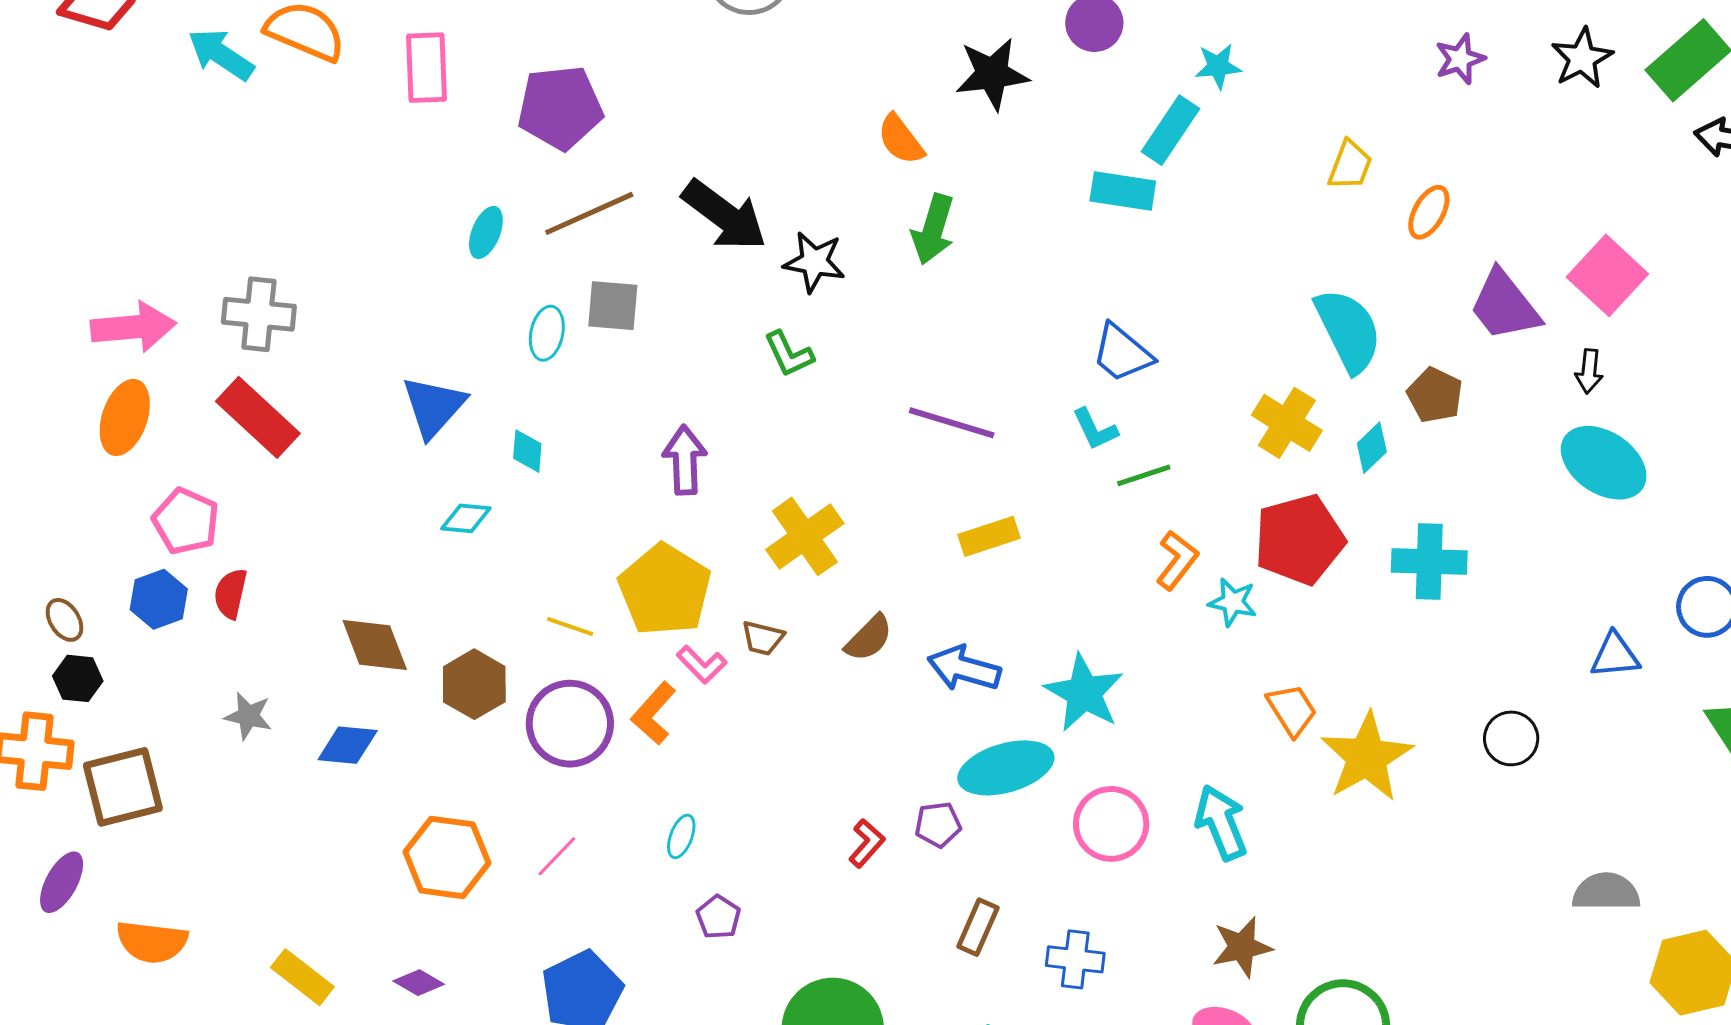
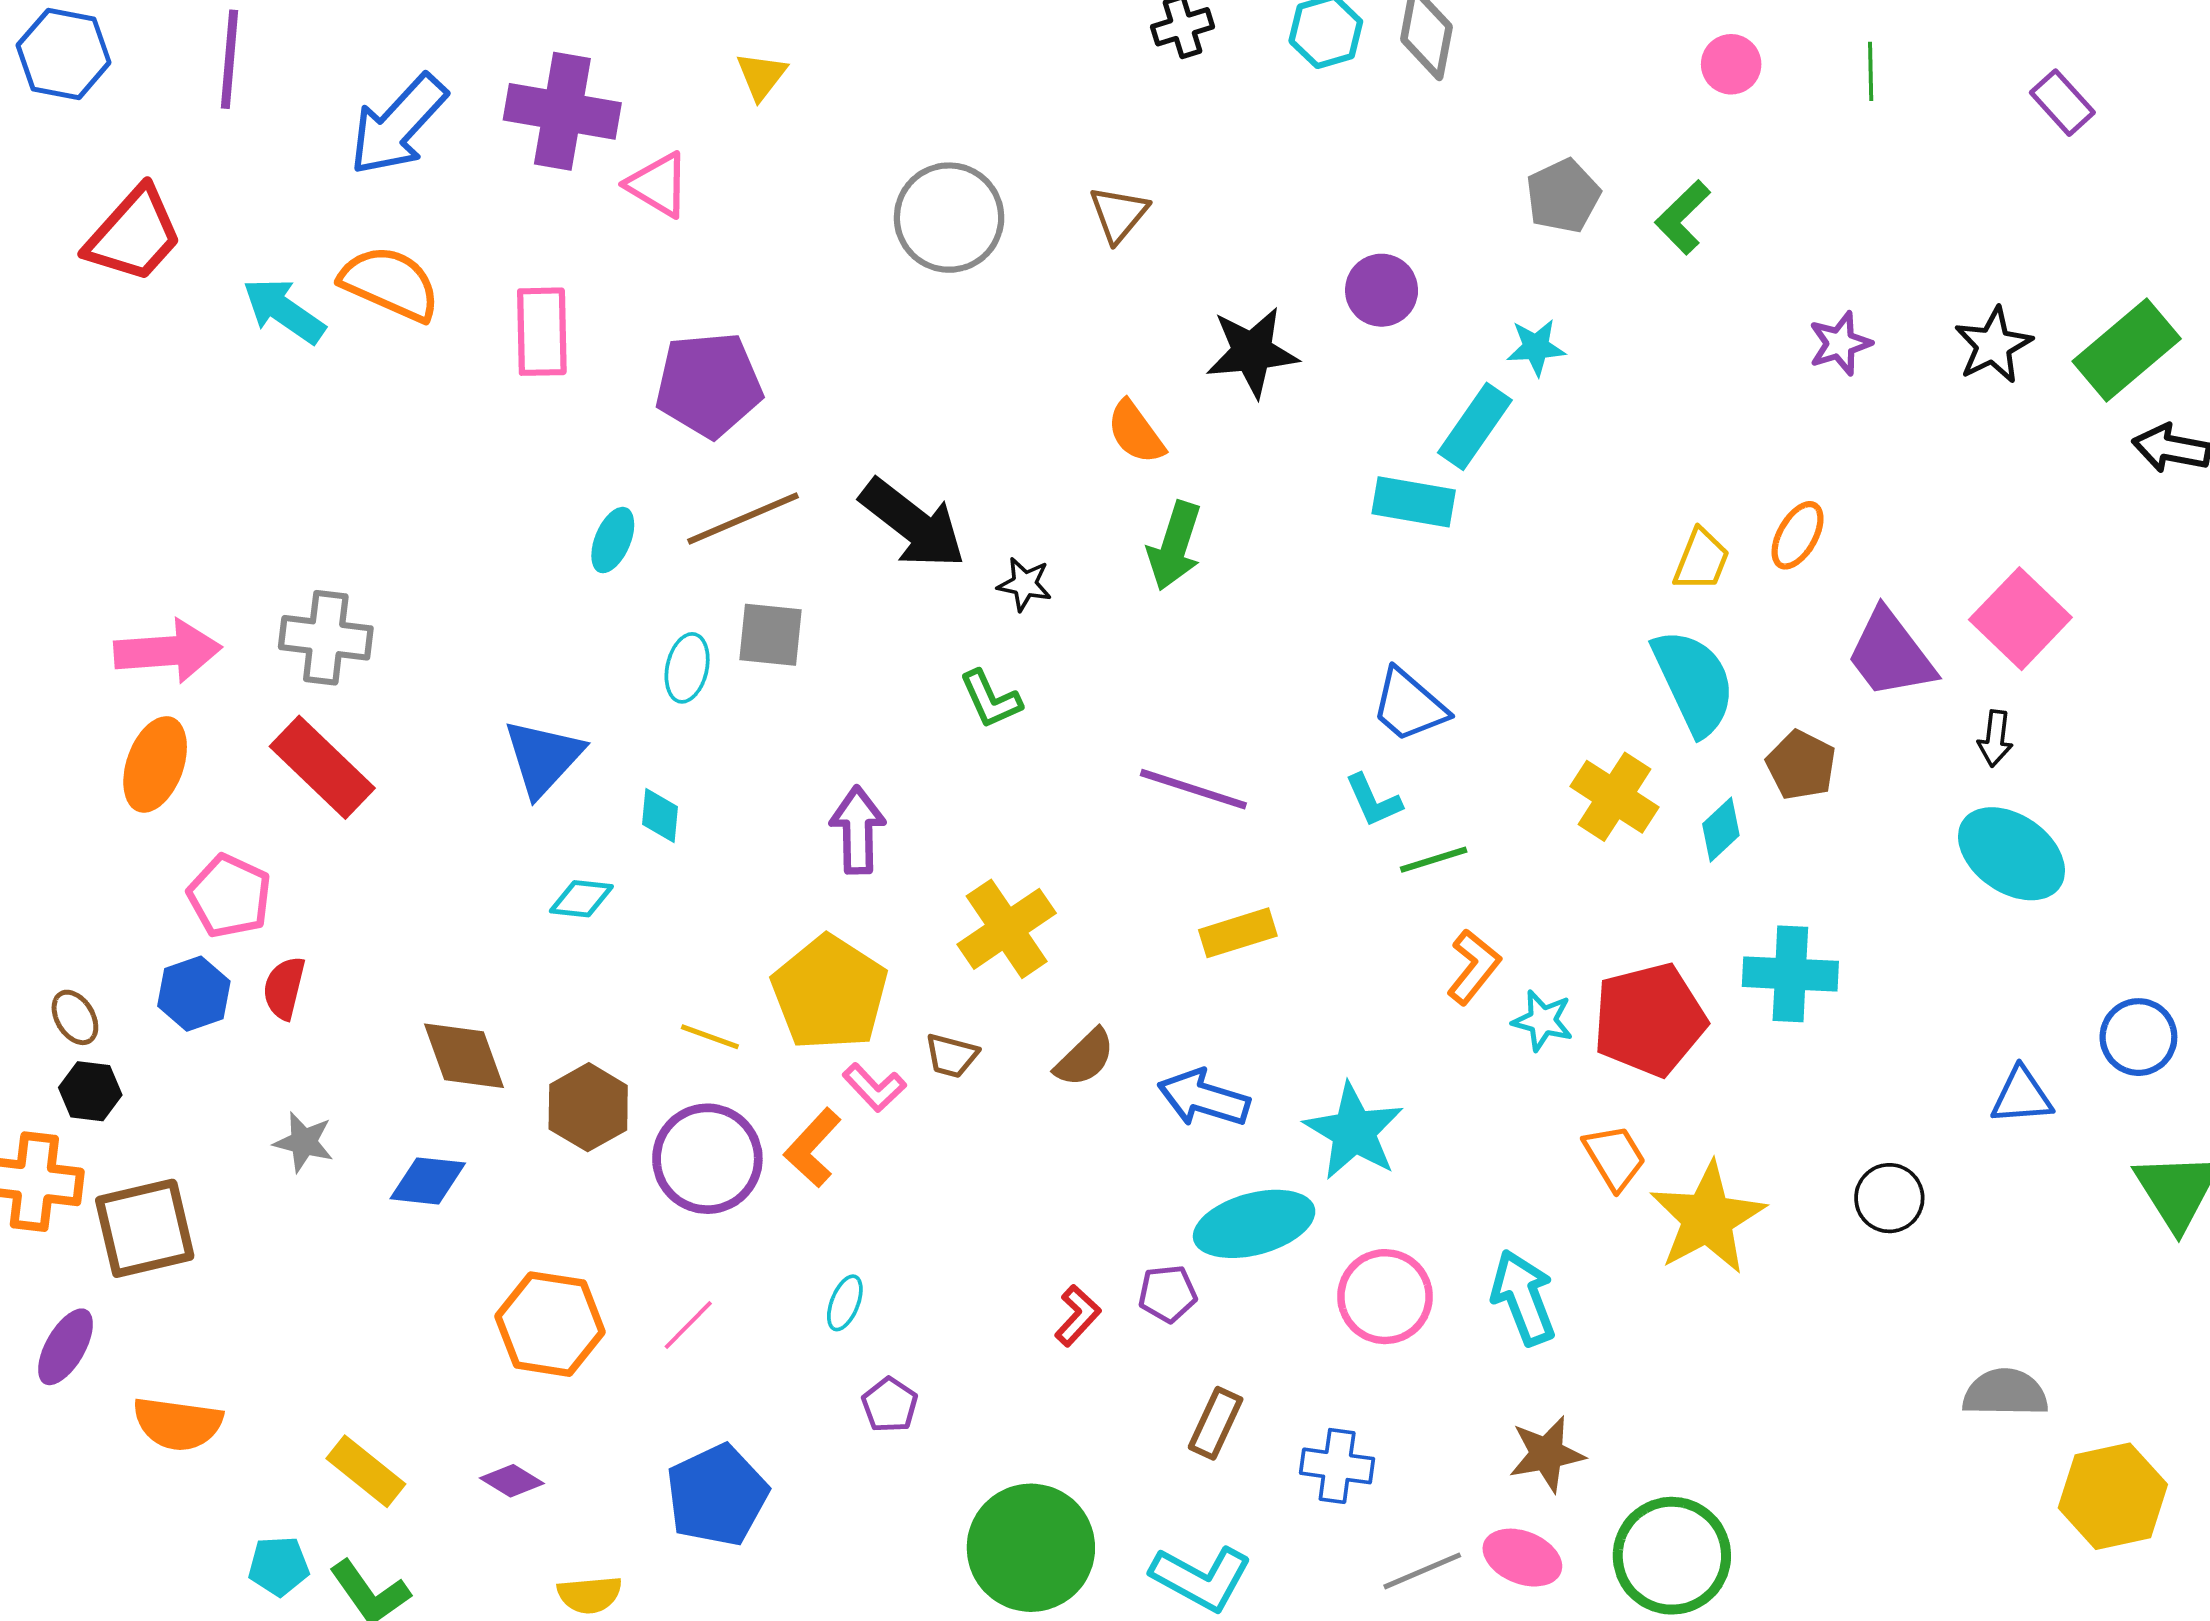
yellow trapezoid: (1350, 165) -> (1701, 560), moved
black star: (814, 262) -> (1025, 584), size x0.7
red pentagon: (1299, 539) -> (1649, 1020), moved

